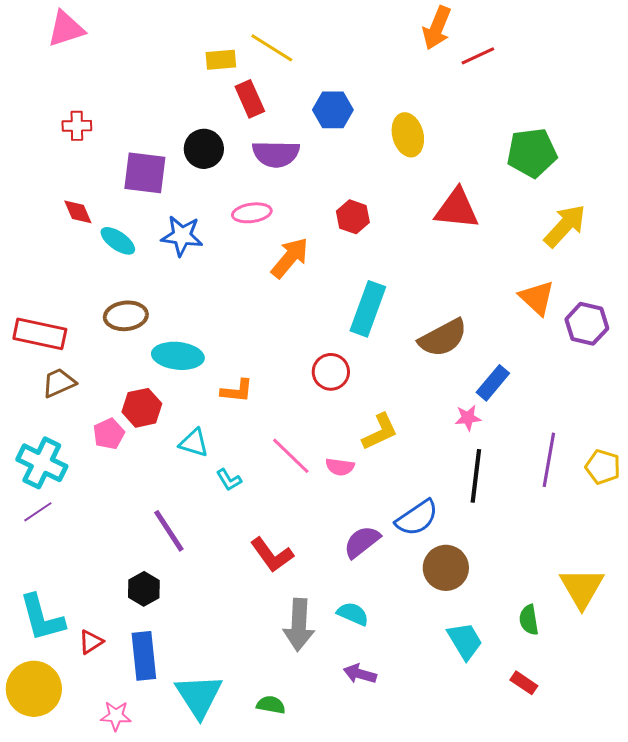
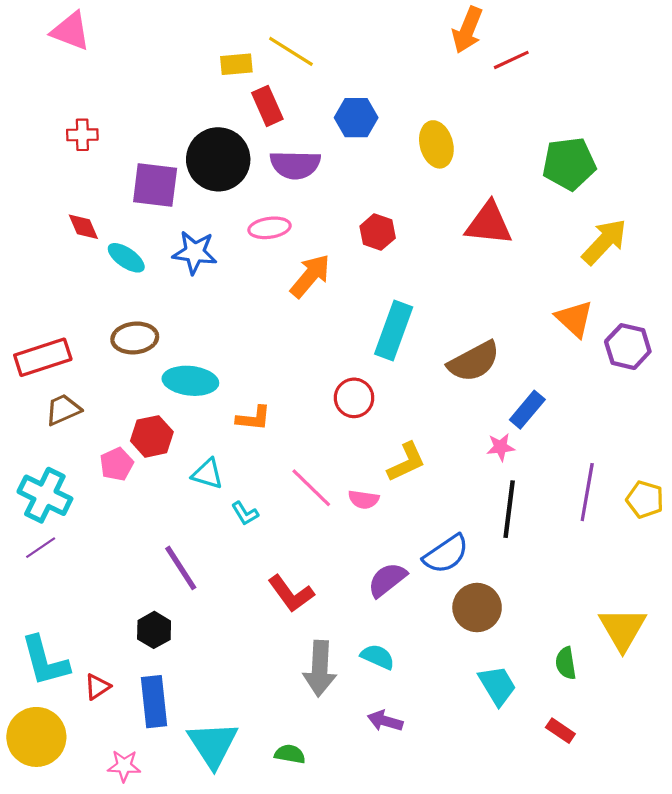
pink triangle: (66, 29) -> (71, 31), turned 39
black circle: (204, 149) -> (218, 159), size x1.5
red rectangle: (40, 334) -> (43, 357), turned -30

